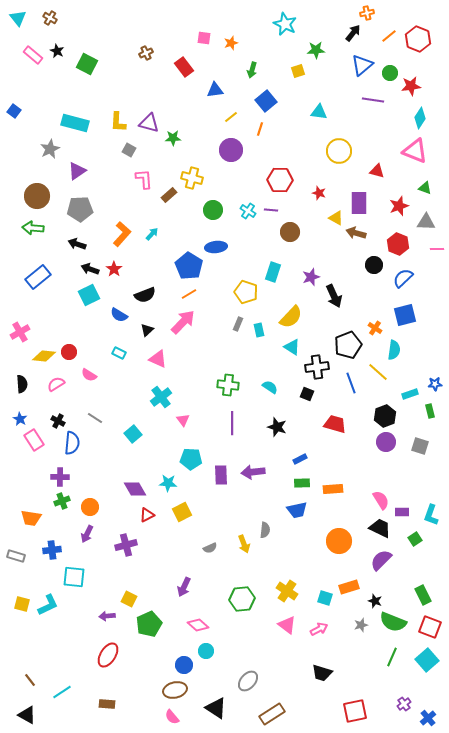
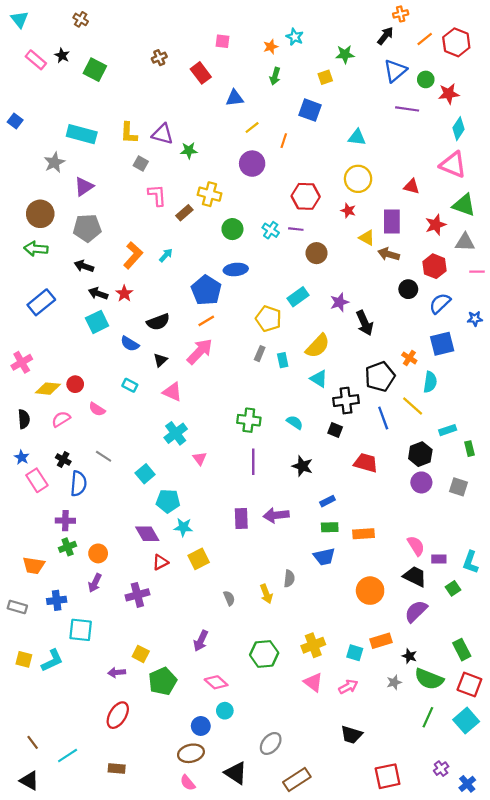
brown cross: (50, 18) -> (81, 19), moved
cyan star: (285, 24) -> (295, 37), moved, size x0.7
orange star: (231, 43) -> (271, 47), moved
blue square: (266, 101) -> (310, 110), moved, turned -30
cyan triangle: (319, 112) -> (357, 137), moved
yellow circle: (339, 151) -> (358, 179), moved
green triangle: (425, 188) -> (464, 205), size x1.6
cyan rectangle: (273, 272) -> (298, 297), turned 36
blue star: (435, 384) -> (475, 319), moved
cyan pentagon: (191, 459) -> (168, 501), moved
gray semicircle: (210, 548) -> (229, 598), turned -88
yellow cross: (287, 591) -> (313, 645), turned 35

